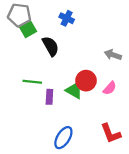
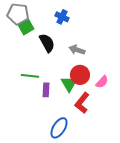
gray arrow: (113, 55) -> (77, 50), moved
green triangle: (74, 90) -> (69, 84), turned 30
red L-shape: (111, 133) -> (82, 103), moved, turned 60

